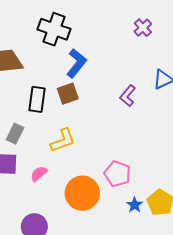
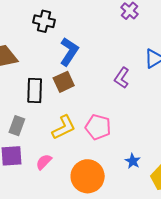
black cross: (54, 29) -> (44, 21), size x0.7
pink pentagon: (117, 174) -> (98, 127), moved
blue star: (135, 205) -> (133, 161), moved

